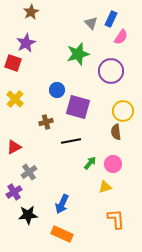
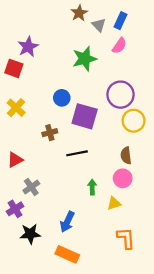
brown star: (31, 12) -> (79, 13), moved
pink semicircle: (121, 37) -> (119, 46), moved
purple circle: (111, 71) -> (121, 95), moved
brown semicircle: (116, 132) -> (126, 155), moved
green arrow: (90, 163) -> (92, 187), moved, turned -40

